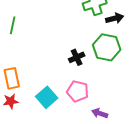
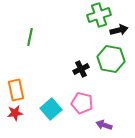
green line: (13, 25) -> (30, 37), moved

